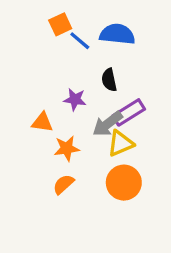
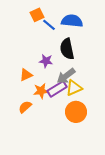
black semicircle: (109, 80) -> (67, 49), size x1.5
purple rectangle: (129, 112) -> (57, 89), moved
orange triangle: (42, 122) -> (26, 75), turned -32
orange semicircle: (63, 184) -> (25, 107), moved

